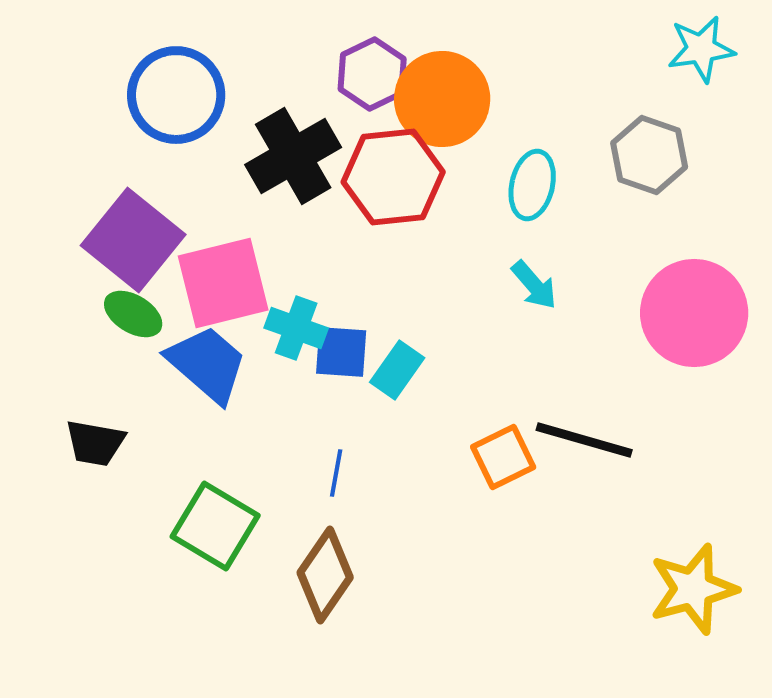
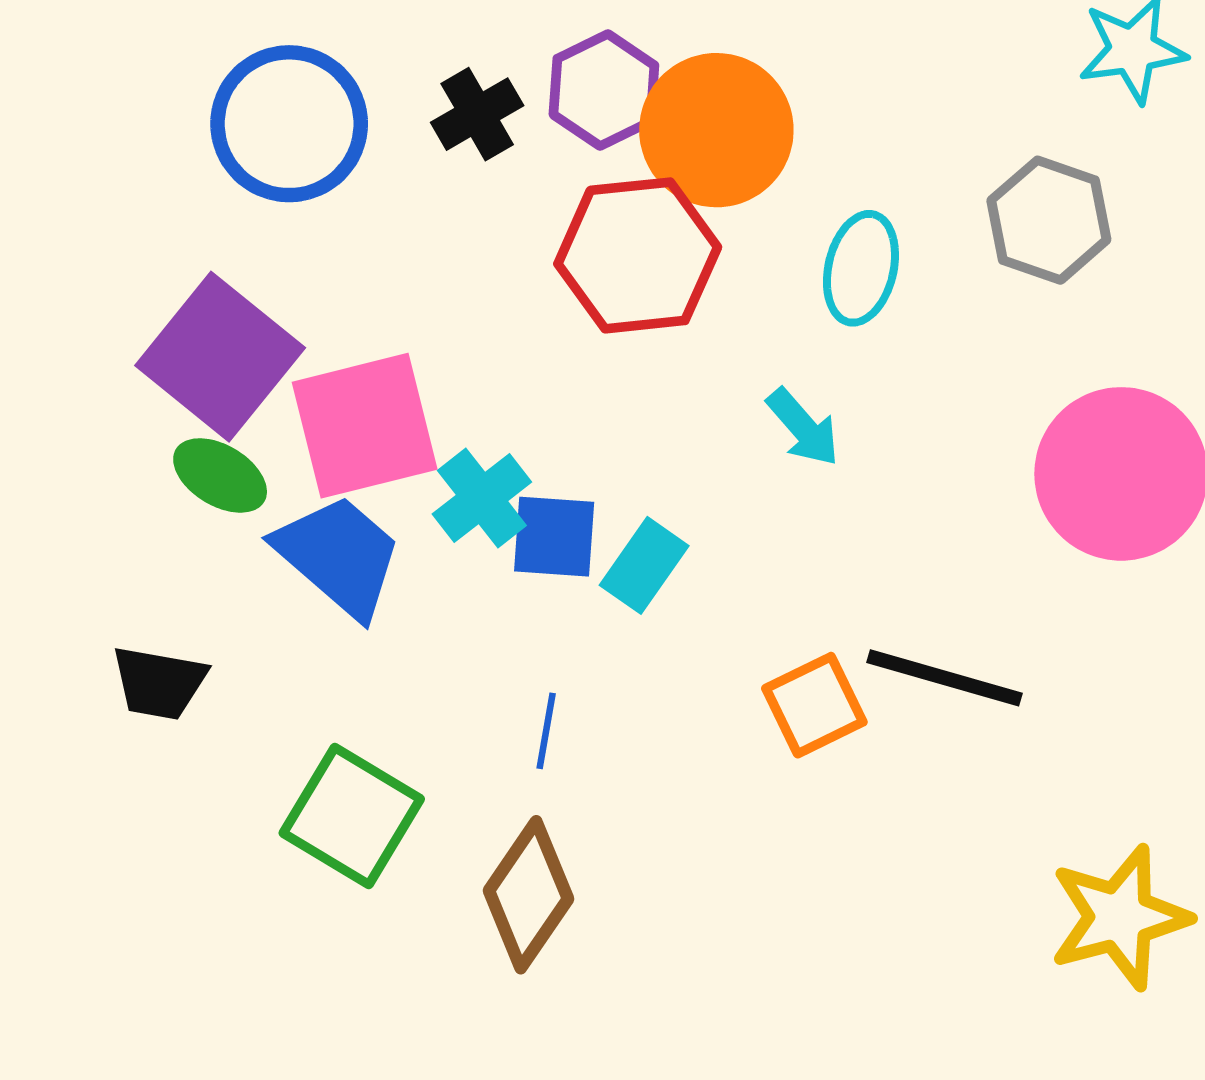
black cross: (293, 156) -> (477, 114), moved, size x0.6
cyan arrow: (534, 285) -> (803, 427), moved
cyan cross: (296, 328) -> (482, 498), turned 32

